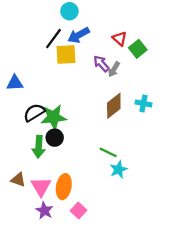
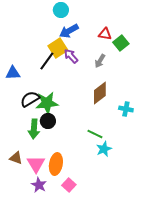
black line: (54, 39) -> (47, 61), moved
red triangle: (120, 39) -> (105, 34), turned -32
yellow square: (66, 55) -> (58, 48), turned -30
purple arrow: (101, 64) -> (71, 56), moved
cyan cross: (143, 103) -> (126, 109), moved

